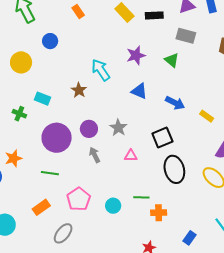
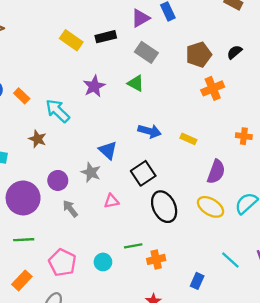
orange rectangle: (78, 11) -> (22, 96), moved
gray rectangle: (186, 36) -> (146, 52), turned 30
blue triangle: (139, 91) -> (108, 150), moved, turned 30

